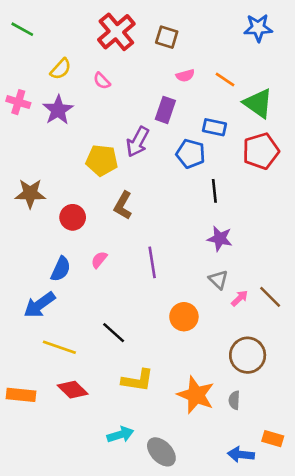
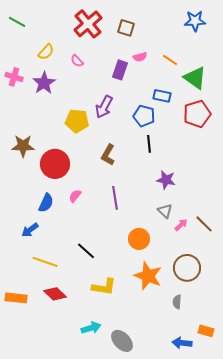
purple rectangle: (165, 110) -> (120, 70), moved
black line: (214, 191) -> (149, 144), moved
brown L-shape: (123, 205) -> (108, 155), moved
red circle: (73, 217) -> (55, 164), size x1.5
blue arrow: (39, 305) -> (30, 230), size x0.7
orange star: (196, 395) -> (148, 276), moved

